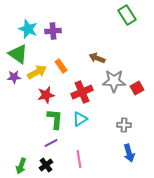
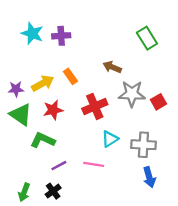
green rectangle: (127, 15) -> (147, 38), moved
green triangle: (18, 54) -> (21, 115), moved
green L-shape: (55, 119) -> (43, 140), moved, turned -70
cyan triangle: (80, 119) -> (110, 139), moved
gray cross: (124, 125) -> (143, 145), size x1.5
pink line: (79, 159) -> (94, 164), moved, turned -72

